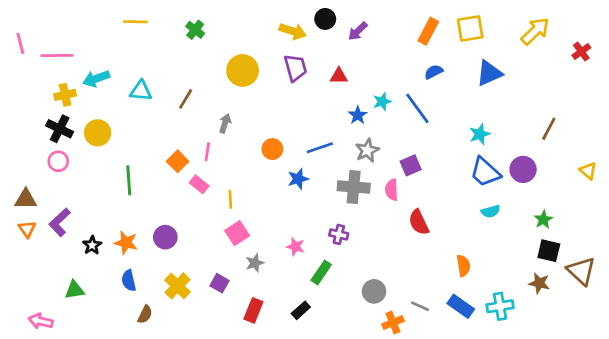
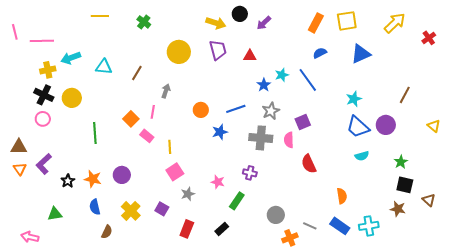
brown triangle: (581, 271) -> (429, 200), size x0.6

